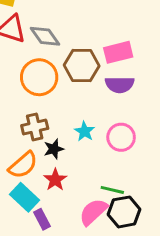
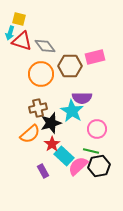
purple semicircle: (120, 85) -> (82, 98), moved
cyan star: (84, 131) -> (72, 111), size x1.6
pink circle: (121, 137) -> (97, 129), moved
black star: (54, 149) -> (51, 123), size x1.5
cyan rectangle: (24, 197) -> (64, 156), moved

